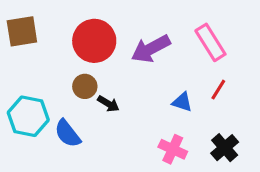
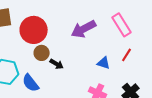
red circle: (94, 41) -> (34, 30), moved

